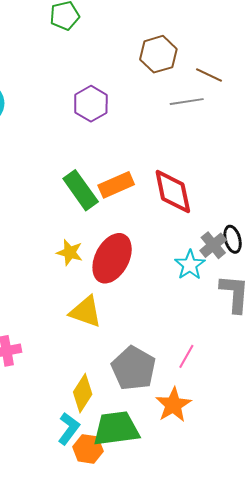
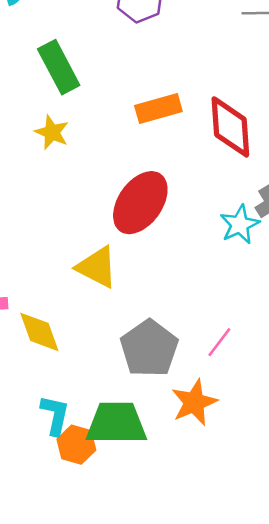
green rectangle: (81, 190) -> (59, 67), moved
yellow star: (70, 252) -> (52, 132), moved
yellow diamond: (83, 393) -> (39, 332), moved, turned -60
cyan L-shape: (69, 429) -> (55, 415), turned -32

